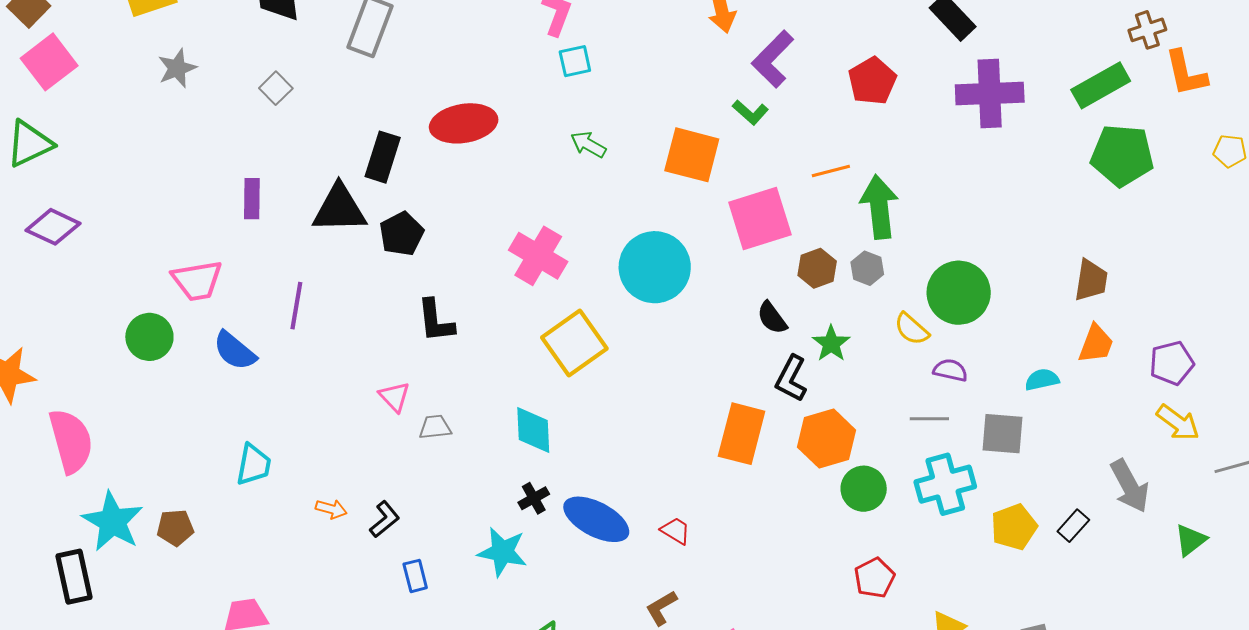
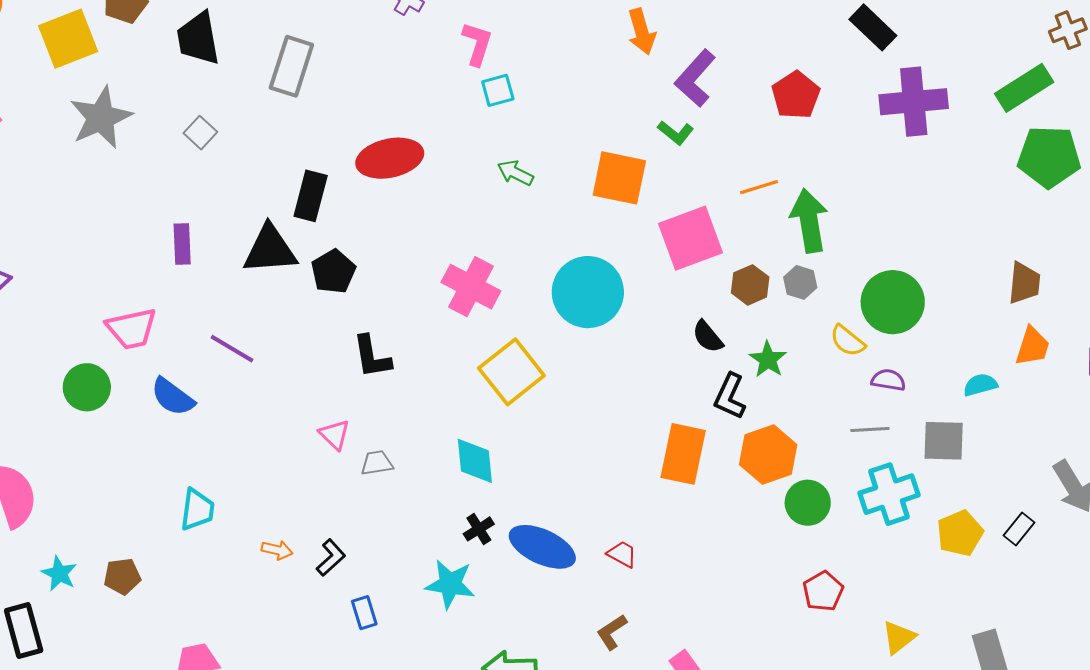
gray star: (177, 68) -> (101, 118), size x1.6
purple line: (296, 306) -> (232, 349), turned -66
cyan star: (113, 522) -> (59, 574), size x0.6

